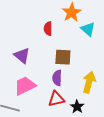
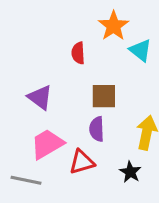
red triangle: (56, 99) -> (82, 162), moved

